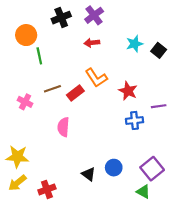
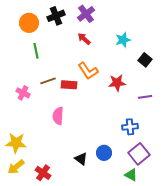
orange circle: (26, 35) -> (29, 23), moved
red arrow: (92, 43) -> (84, 39), turned 48
black square: (159, 50) -> (145, 60), moved
red star: (128, 91) -> (117, 83), turned -30
red rectangle: (75, 93) -> (69, 85), turned 42
blue cross: (135, 120) -> (130, 127), moved
red cross: (47, 189) -> (43, 173), turned -35

